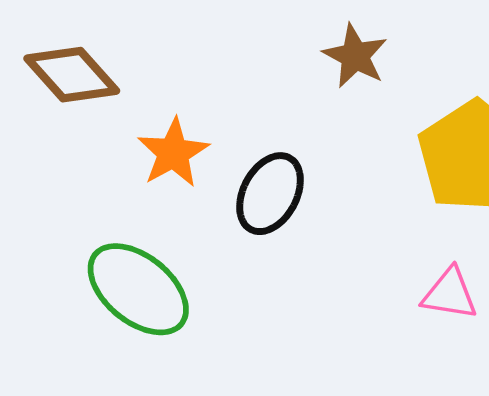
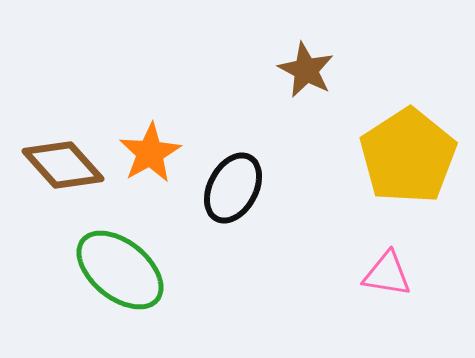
brown diamond: (72, 75) -> (63, 165), moved

